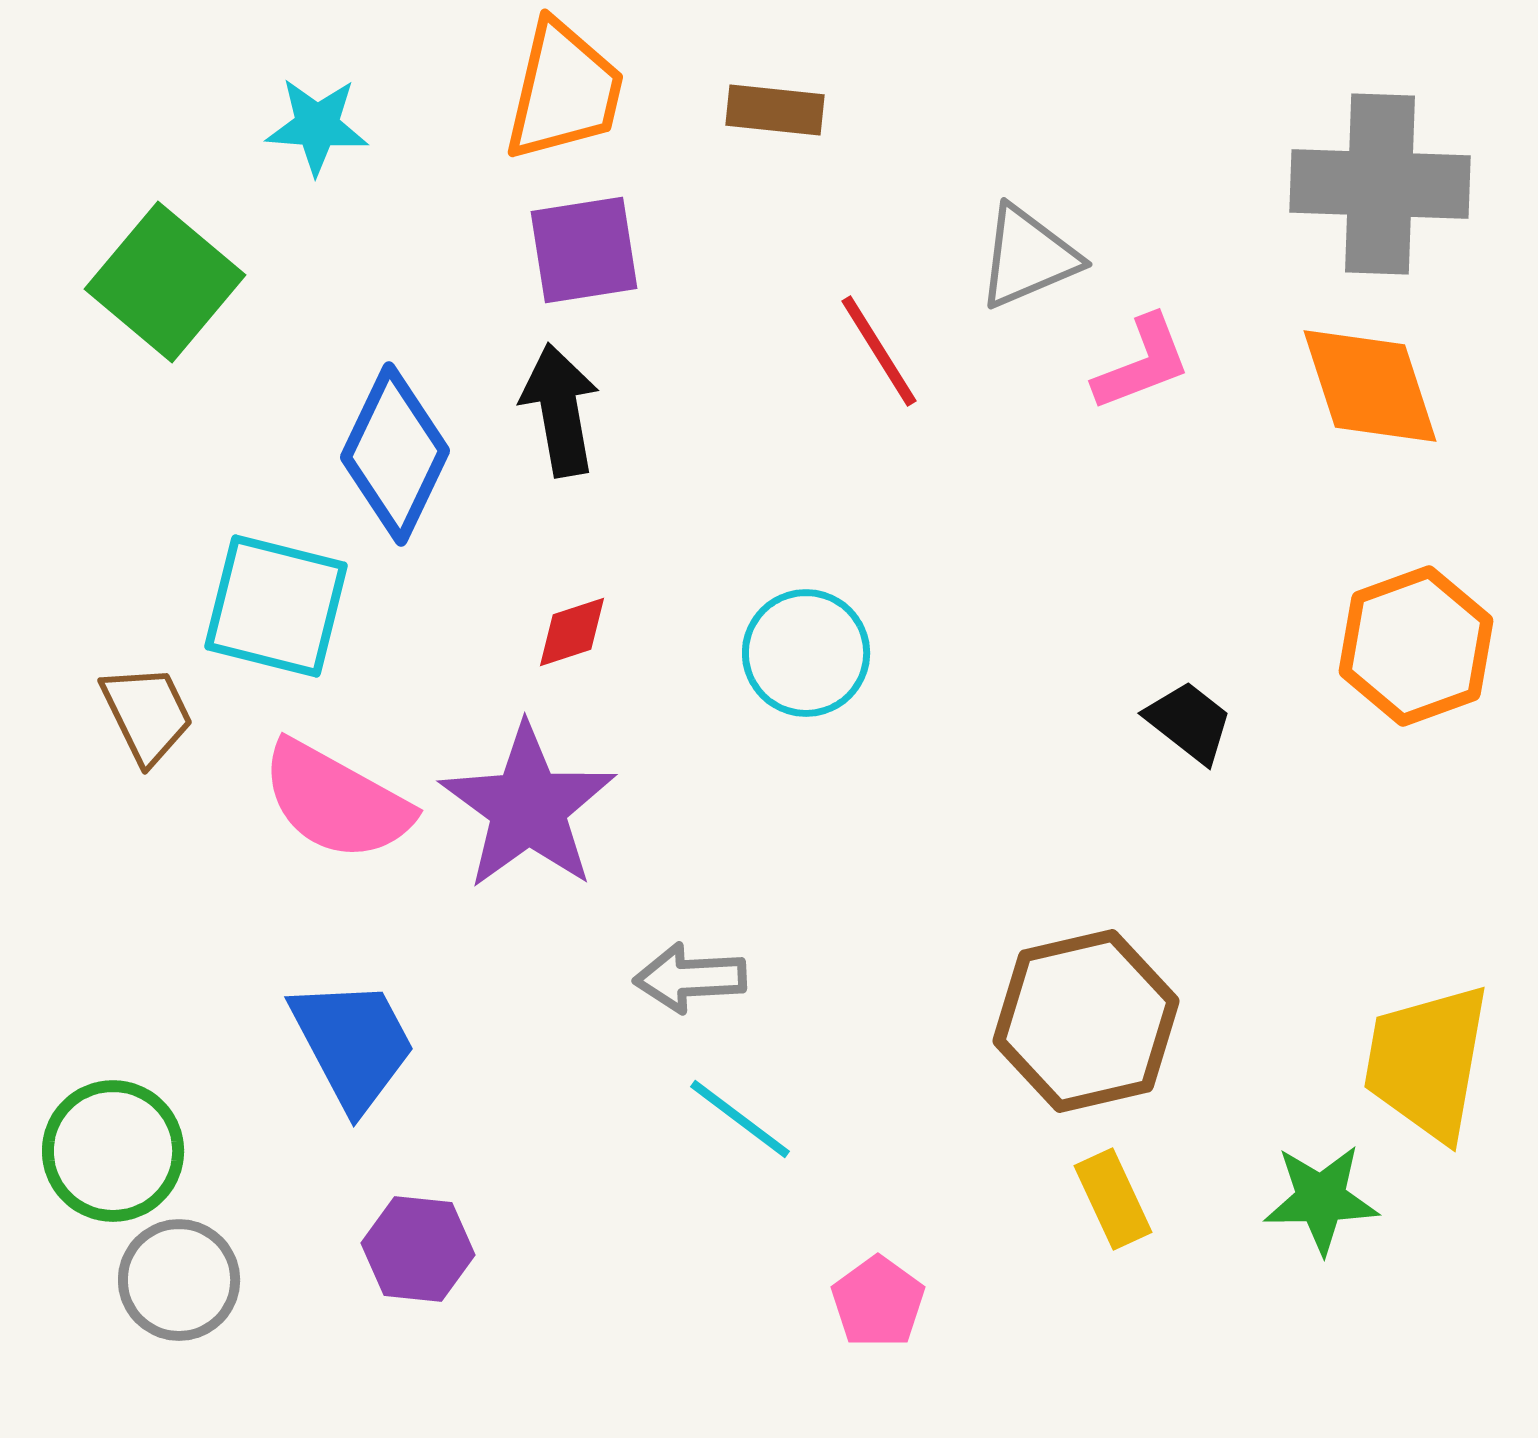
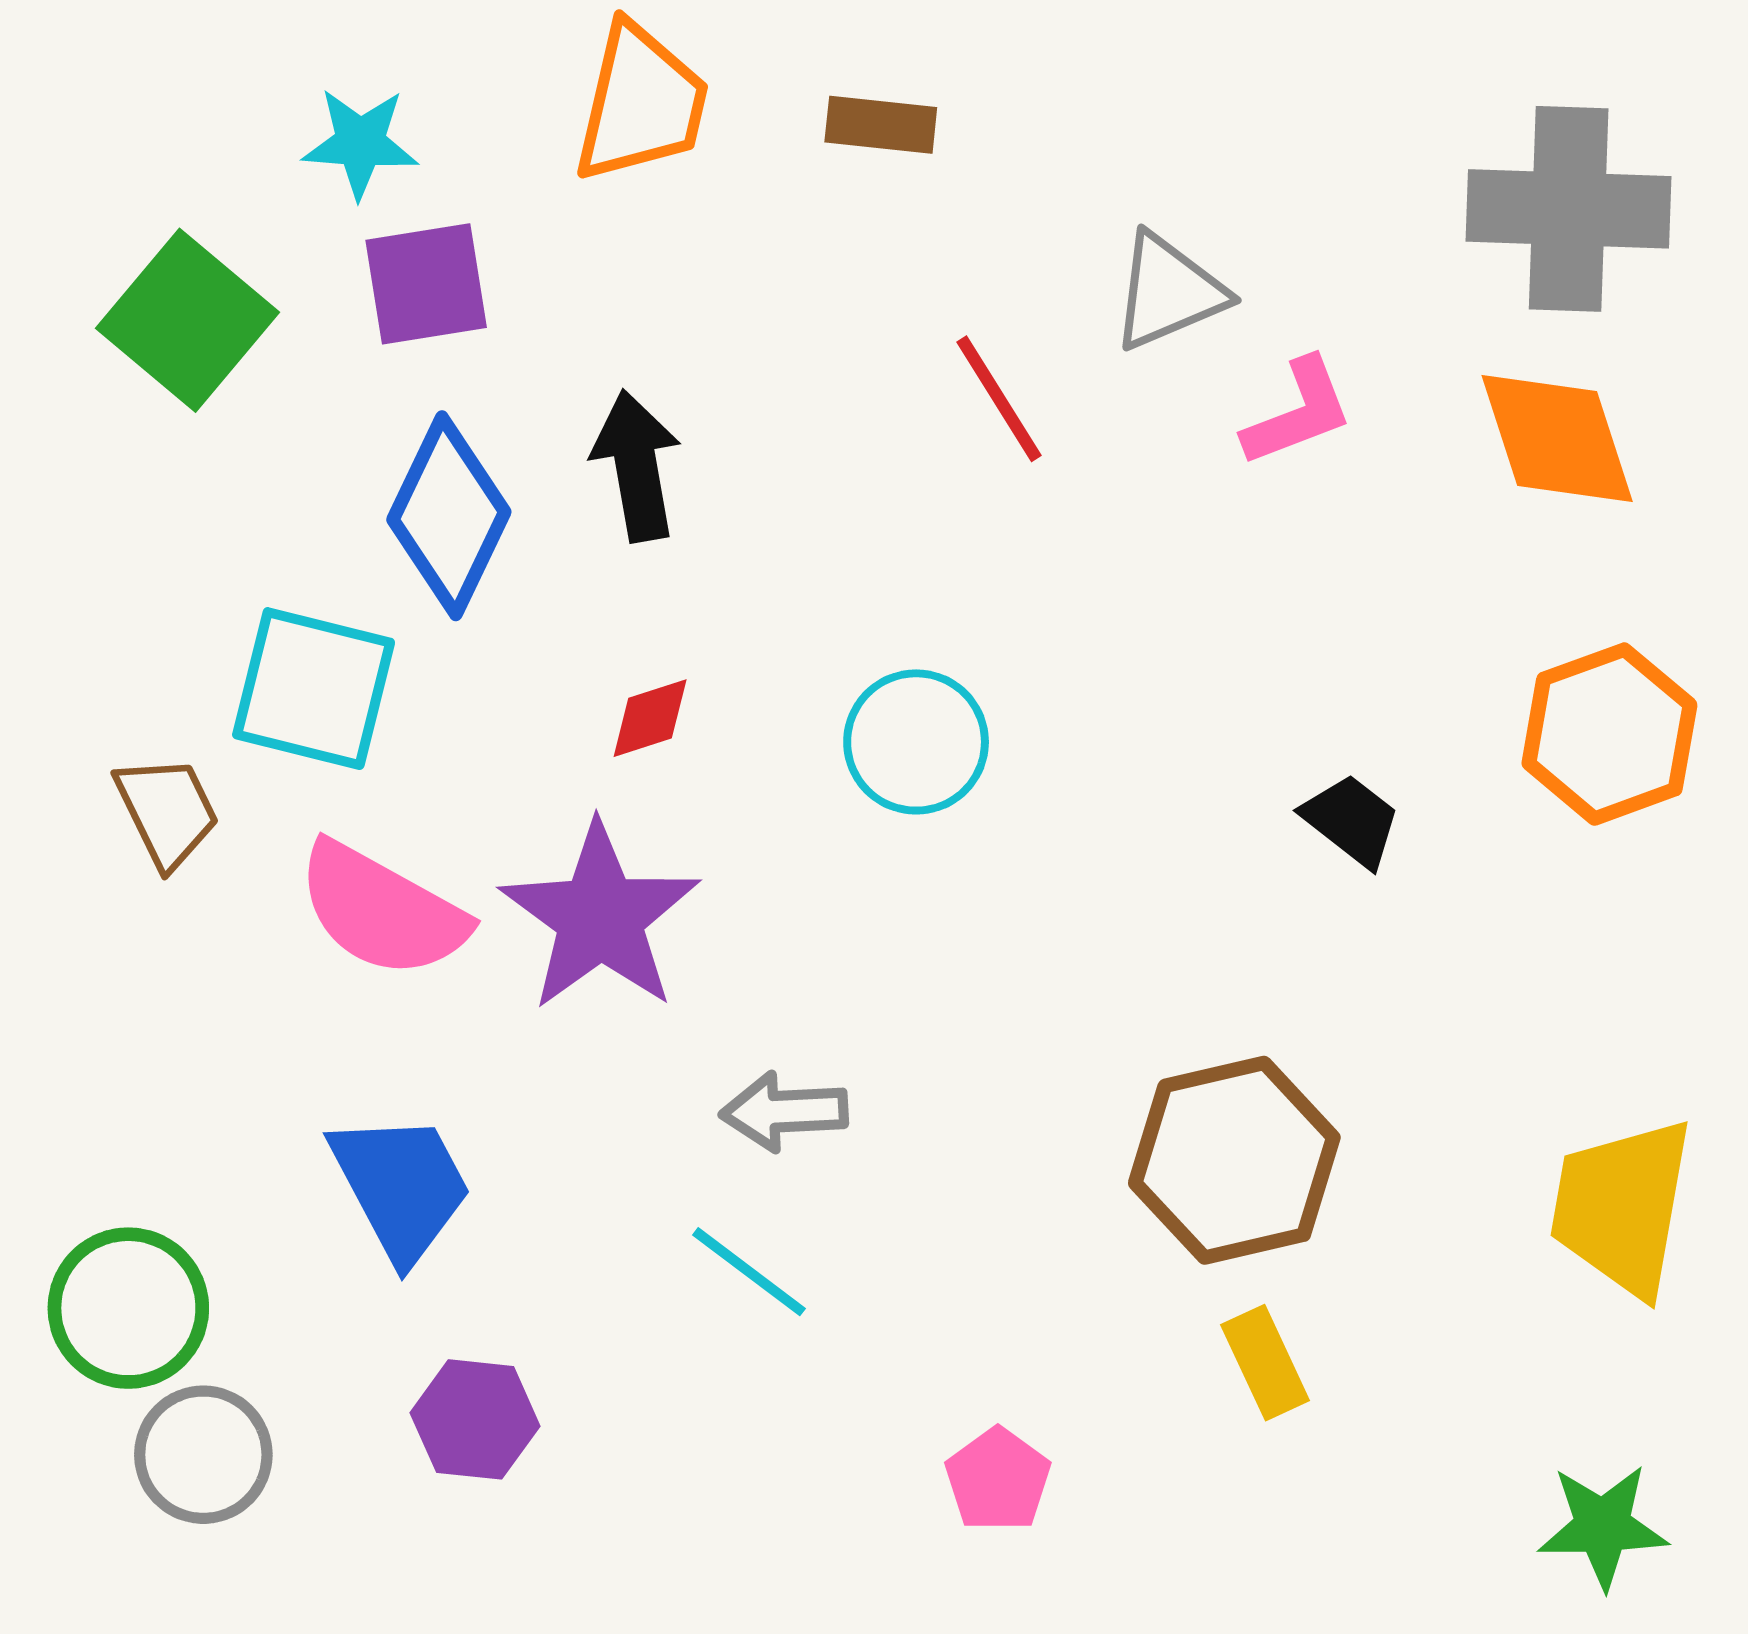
purple square: (584, 250) -> (426, 284), moved
cyan line: (740, 1119) -> (749, 1272), moved
green star: (1321, 1199) -> (1603, 1526), moved

